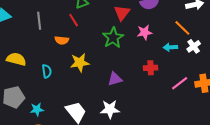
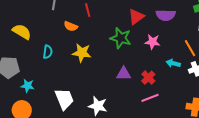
green star: (113, 38) -> (121, 38), turned 30
red cross: (151, 68) -> (148, 78), turned 32
purple triangle: (115, 79) -> (124, 74), moved
pink line: (180, 83) -> (150, 98), moved

